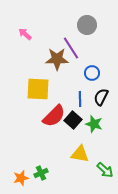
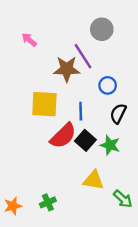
blue line: (80, 99) -> (81, 111), moved
orange star: (21, 178) -> (13, 206), moved

